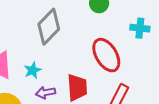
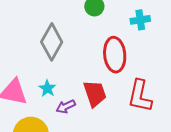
red ellipse: (106, 55) -> (115, 55), turned 40

